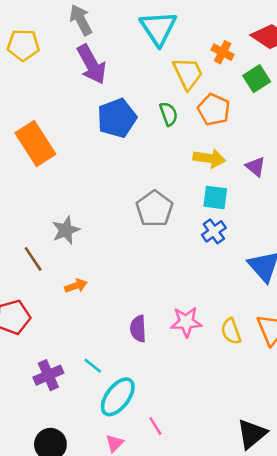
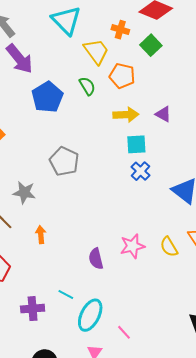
gray pentagon: (154, 209) -> (64, 161), moved
gray star: (66, 230) -> (24, 193), turned -30
orange arrow: (76, 286) -> (41, 235), turned -66
purple cross: (48, 375) -> (33, 309), turned 30

